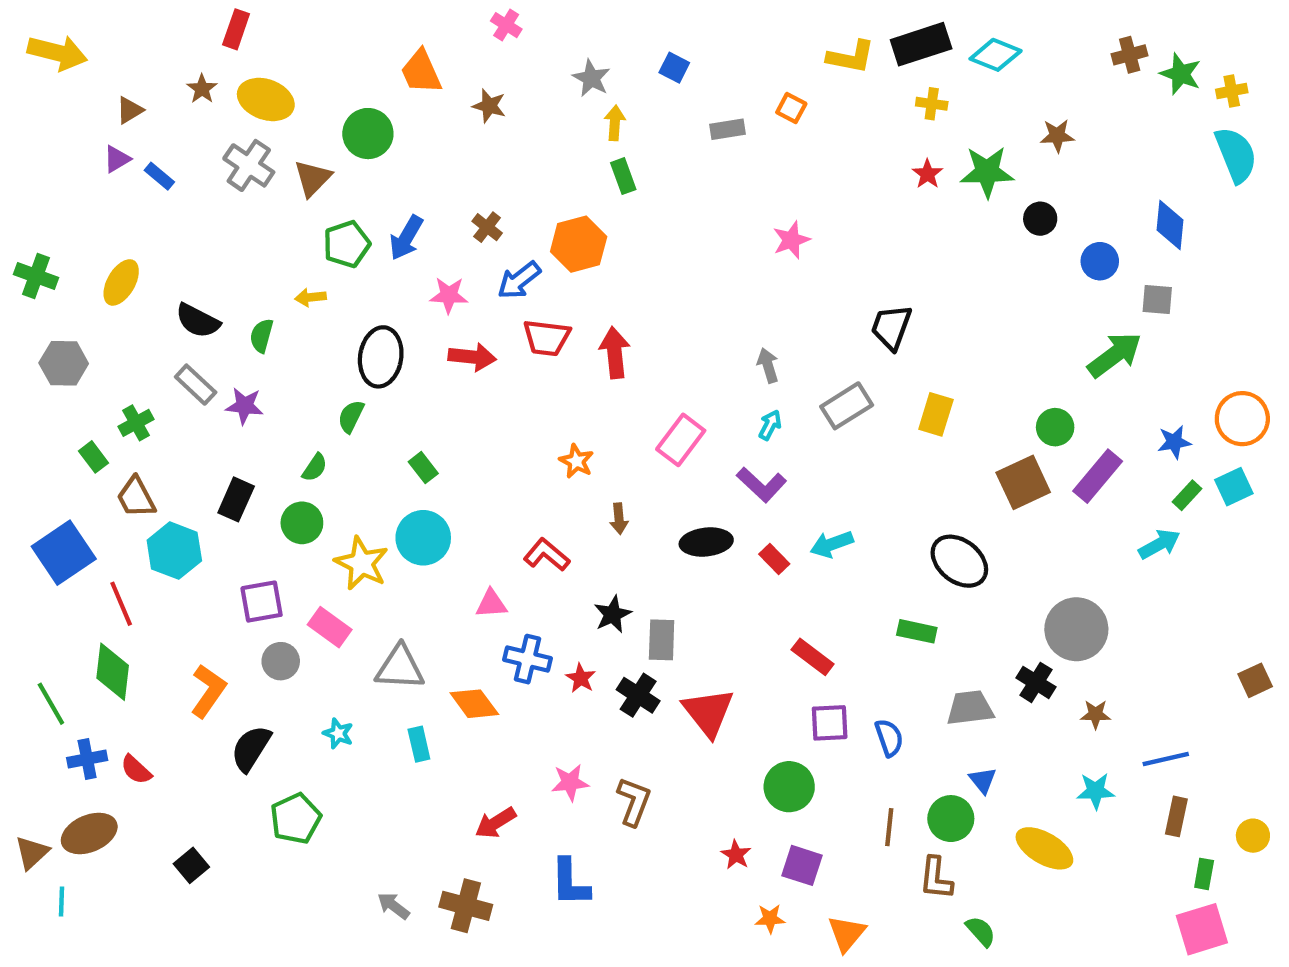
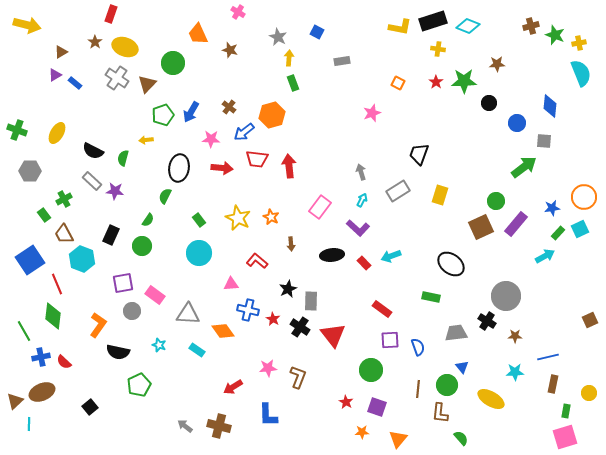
orange square: (791, 108) -> (398, 83), moved
yellow star: (362, 563) -> (238, 218), moved
cyan rectangle: (419, 744) -> (197, 350), turned -42
black semicircle: (251, 748) -> (118, 352), turned -110

